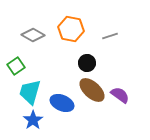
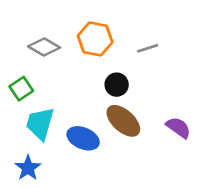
purple semicircle: (120, 95) -> (178, 128), moved
blue star: (33, 120) -> (28, 168), moved

